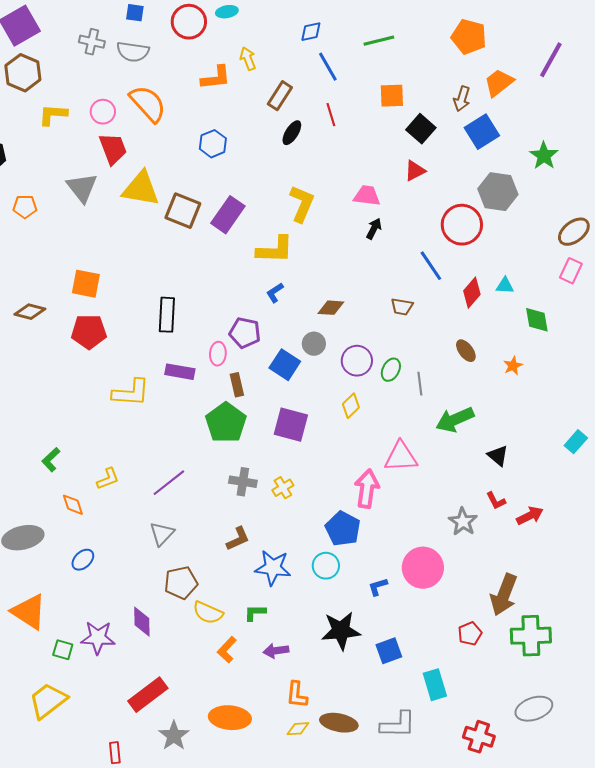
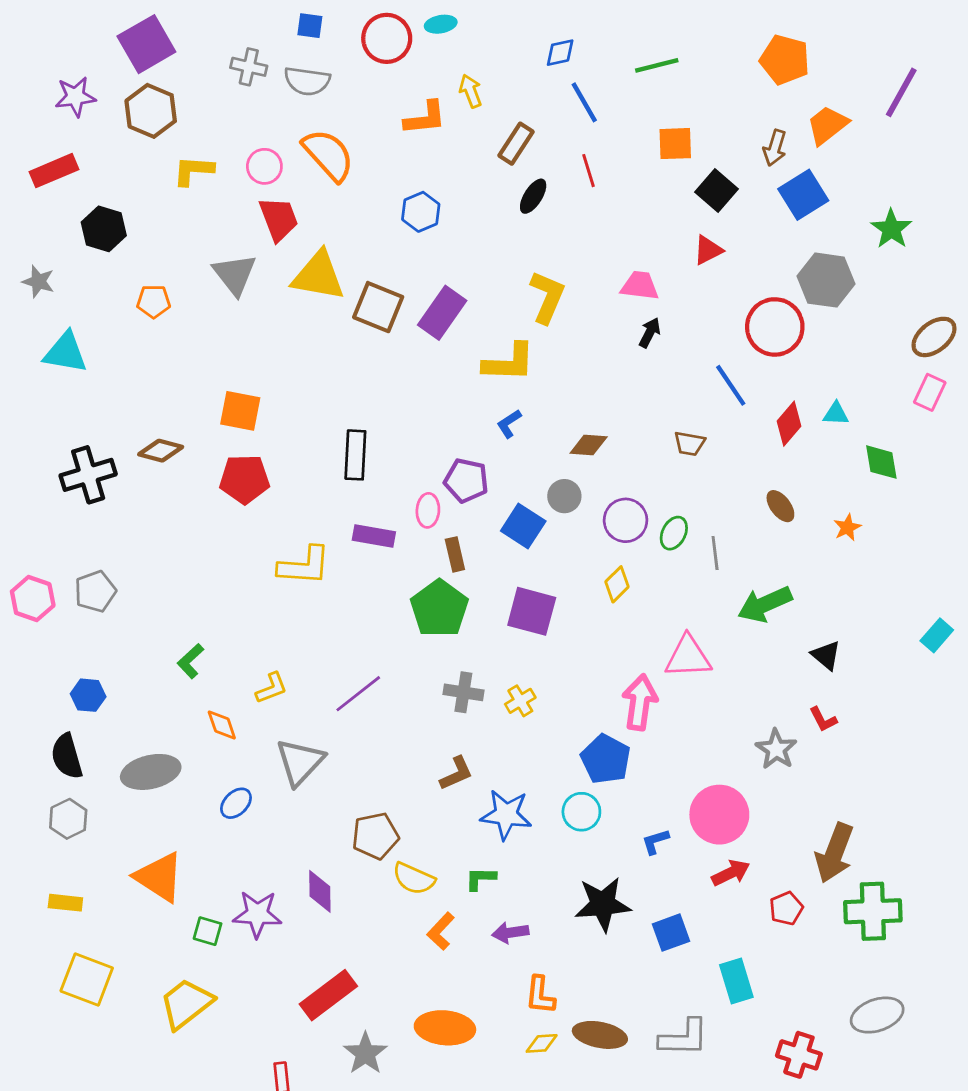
red arrow: (530, 516) -> (731, 873), moved
gray triangle: (162, 534) -> (300, 762), moved, size x1.4

